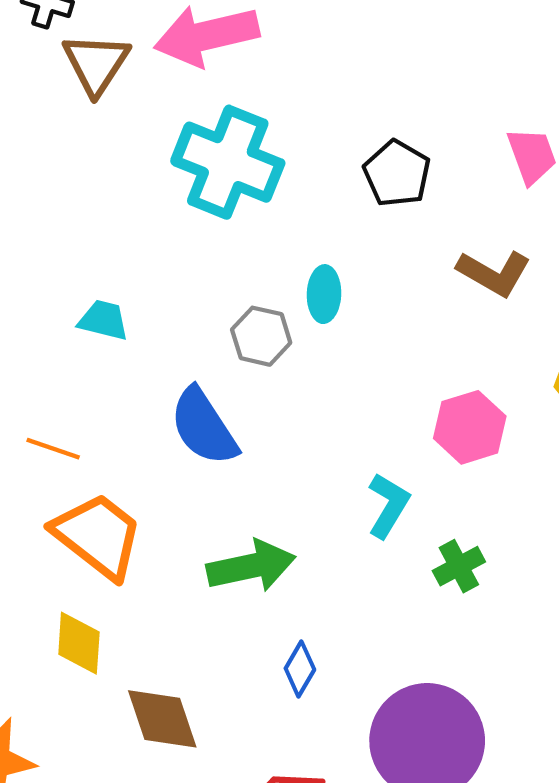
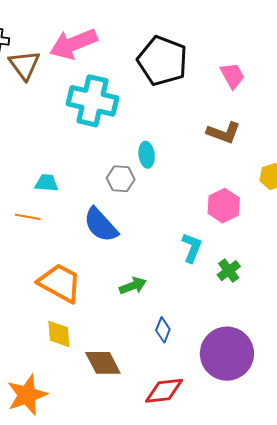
black pentagon: (397, 174) -> (162, 61), moved, size x1.6
orange line: (53, 449) -> (28, 217), moved
green arrow: (251, 566) -> (133, 286), size x0.7

